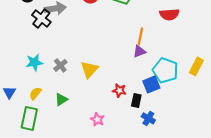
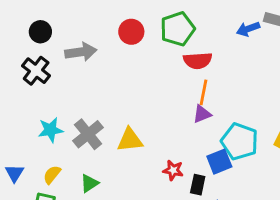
red semicircle: (169, 14) -> (198, 61), moved
black cross: (41, 18) -> (36, 71), moved
gray cross: (60, 65) -> (88, 134), size x1.5
yellow triangle: (89, 69) -> (130, 140), turned 42

